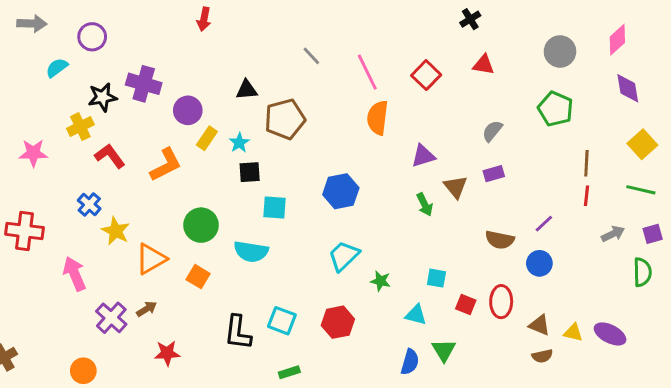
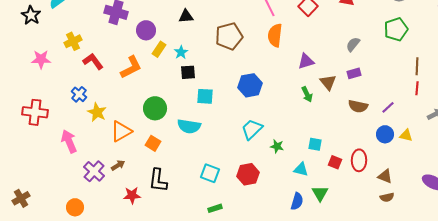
black star: (102, 97) -> (31, 15), moved, turned -30
green pentagon: (556, 109) -> (396, 29), turned 30
brown pentagon: (285, 119) -> (229, 36), moved
brown semicircle: (500, 240) -> (358, 106), moved
black L-shape: (238, 332) -> (158, 180), moved
yellow triangle: (573, 332) -> (406, 135), moved

